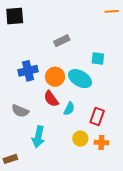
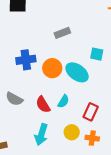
red semicircle: (51, 99) -> (43, 105), moved
cyan arrow: (38, 137) -> (41, 135), moved

